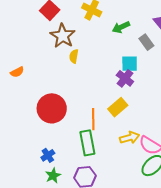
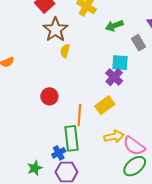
red circle: (52, 108) -> (49, 96), moved, size x0.6
blue cross: (48, 155) -> (59, 153), moved

